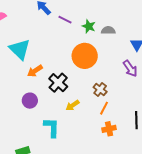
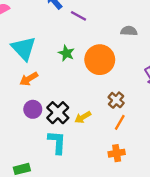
green star: (89, 26) -> (66, 53), moved
orange arrow: (35, 71) -> (29, 79), moved
black cross: (58, 83) -> (58, 113), moved
orange cross: (109, 129) -> (117, 153), moved

